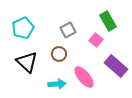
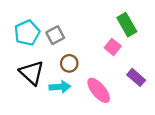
gray square: (68, 30) -> (55, 35), moved
purple rectangle: (116, 66) -> (136, 77), size x0.7
cyan arrow: (57, 84) -> (60, 87), moved

